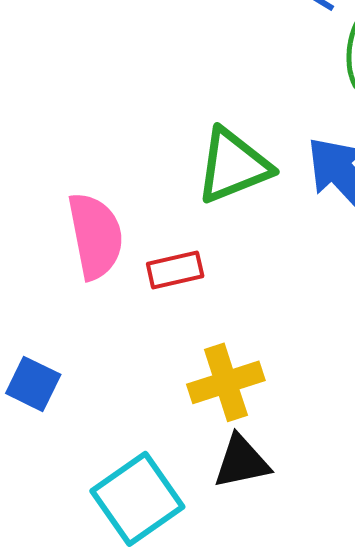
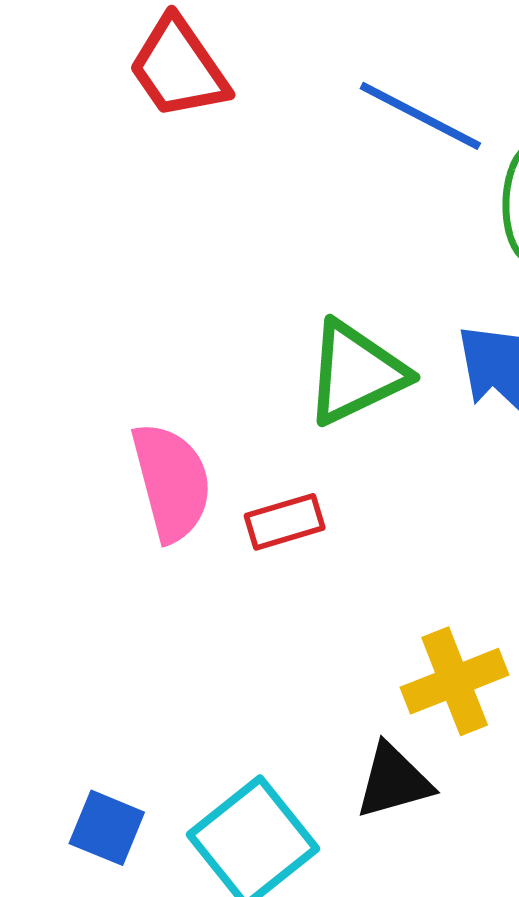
yellow cross: (226, 382) -> (455, 681), moved
blue square: (33, 384) -> (107, 828), moved

